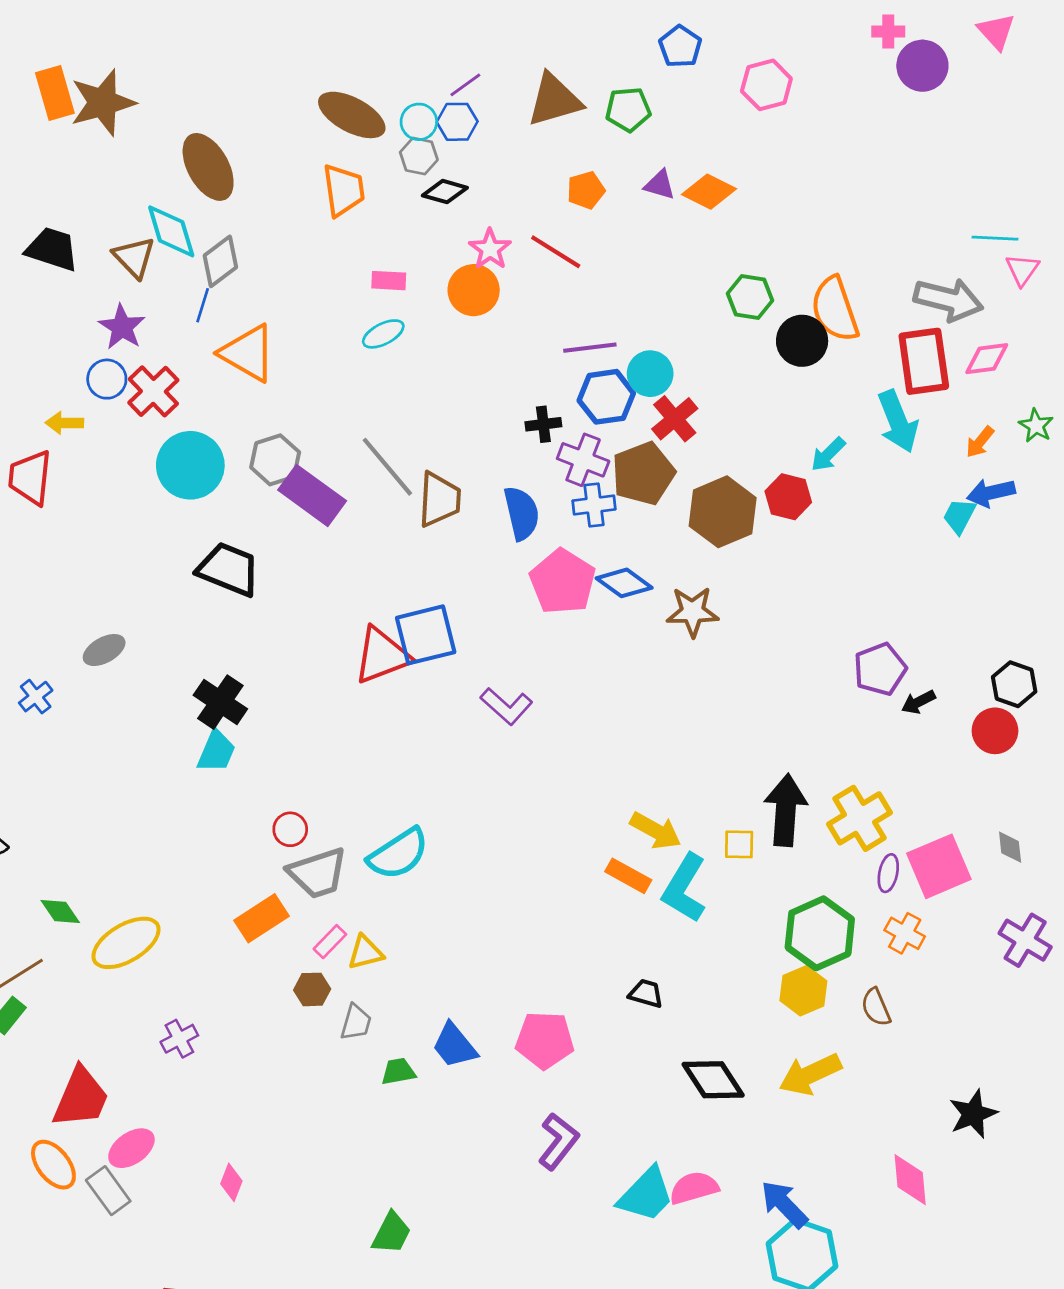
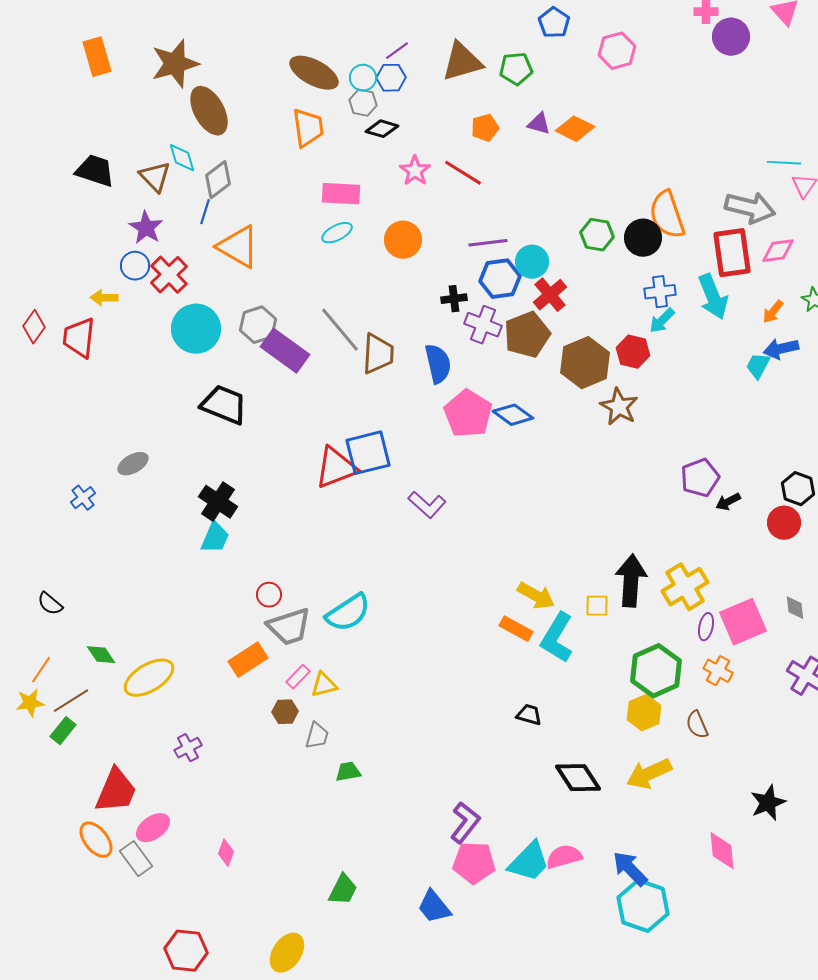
brown star: (103, 103) -> (175, 64), moved
cyan diamond: (171, 231) -> (182, 158), size x0.7
pink rectangle: (389, 281) -> (341, 194), size x1.5
orange circle: (474, 290) -> (403, 240), moved
green hexagon: (750, 297) -> (597, 235), moved
blue cross: (594, 505) -> (660, 292), moved
brown star: (693, 612) -> (619, 407), moved, turned 30
pink pentagon: (545, 1040) -> (474, 863), moved
blue trapezoid: (454, 1046) -> (434, 907), moved

